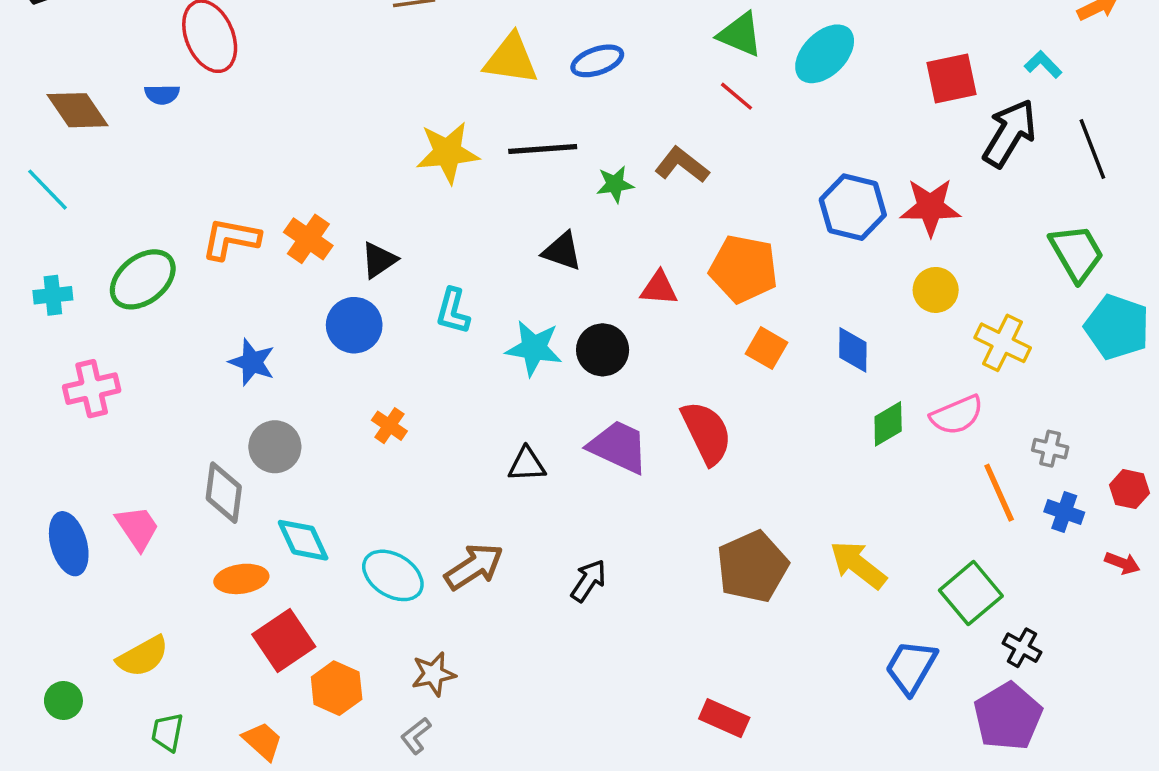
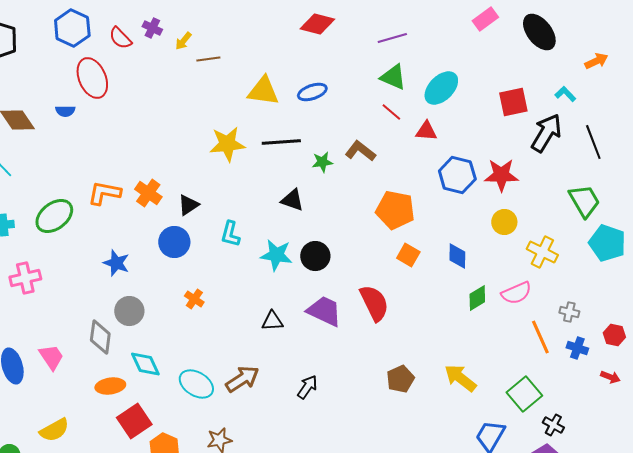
red triangle: (659, 288) -> (426, 131), moved
brown pentagon: (752, 567) -> (400, 379), size x0.7

